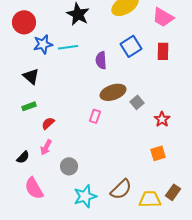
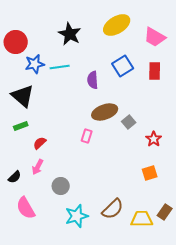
black triangle: (31, 76) -> (23, 96), size x1.4

